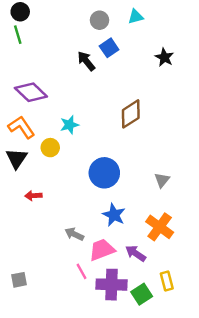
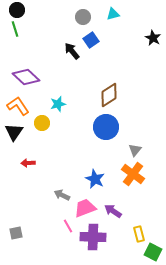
black star: (164, 57) -> (153, 38), moved
blue circle: (104, 173) -> (106, 127), moved
orange cross: (160, 227) -> (133, 174), moved
green square: (142, 294) -> (153, 252), moved, turned -30

